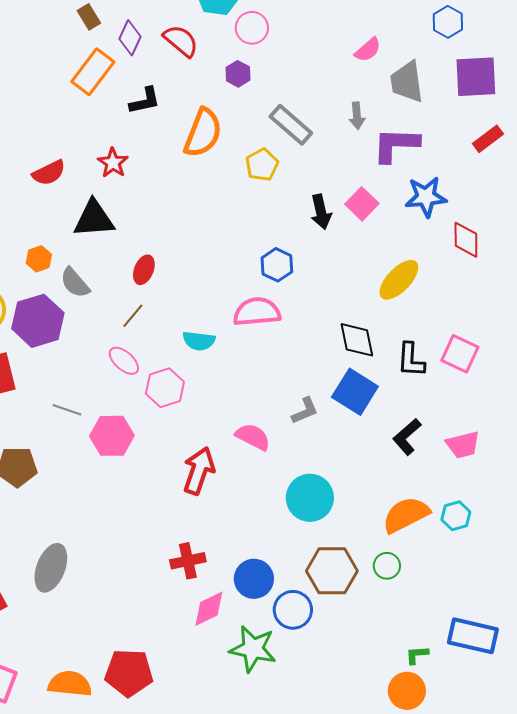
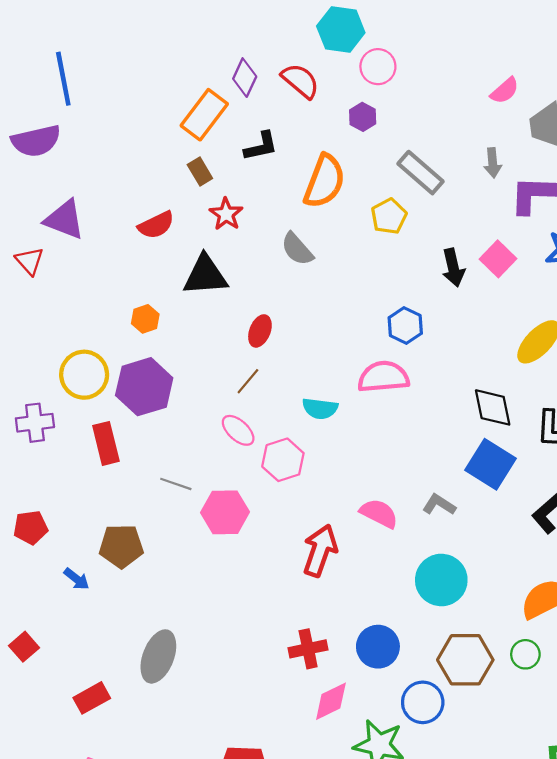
brown rectangle: (89, 17) -> (200, 171), moved
gray semicircle: (75, 283) -> (297, 249), moved
gray L-shape: (305, 411) -> (439, 505), moved, turned -124
blue circle: (254, 579) -> (378, 647), moved

